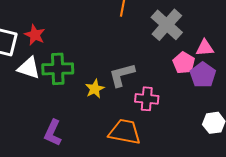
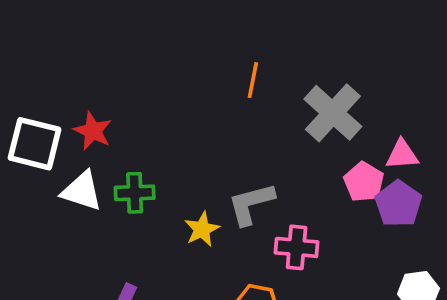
green cross: (58, 69) -> (135, 193), size x0.7

